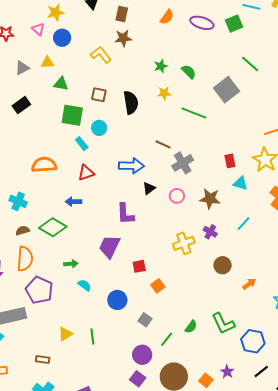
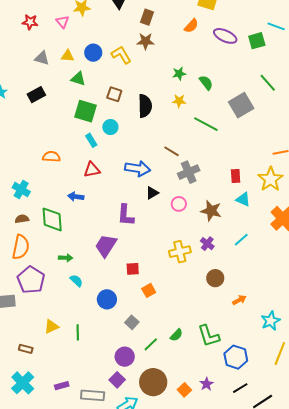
blue circle: (62, 38) -> (93, 53), moved
gray triangle: (22, 68) -> (42, 58), turned 35
orange semicircle: (44, 165) -> (51, 157), size x0.7
green diamond: (53, 227) -> (52, 219), turned 48

